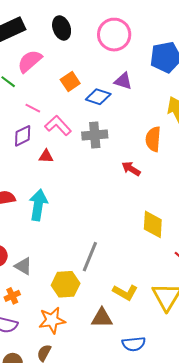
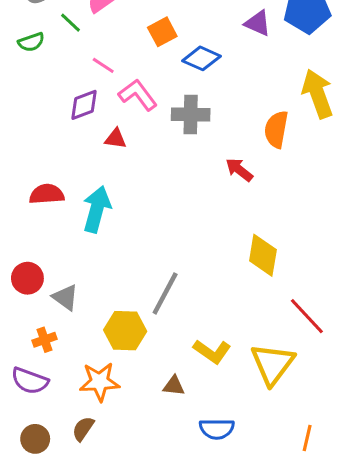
purple triangle: (123, 81) -> (258, 23), moved
brown triangle: (102, 318) -> (174, 386), size x0.7

